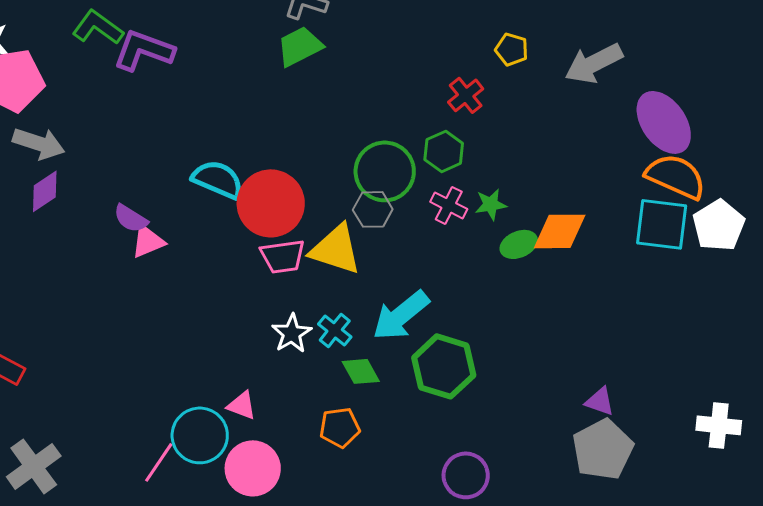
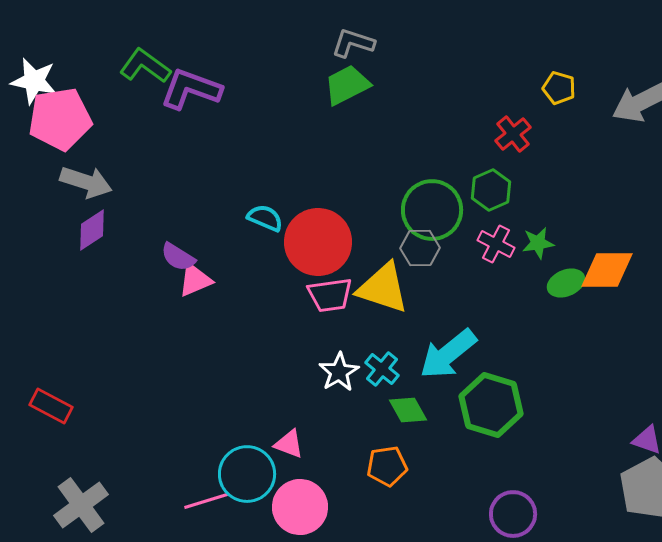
cyan semicircle: (218, 179) -> (265, 218), size x0.7
pink line: (159, 462) -> (206, 501), turned 39

